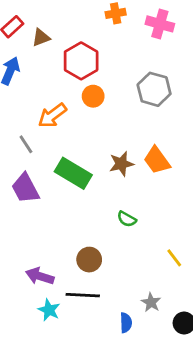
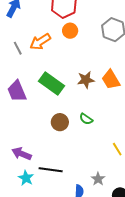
gray line: (26, 144) -> (18, 48), moved
brown circle: (89, 260) -> (60, 122), moved

